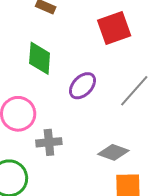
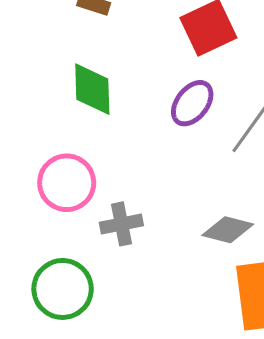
purple ellipse: (83, 86) -> (192, 103), moved

